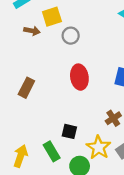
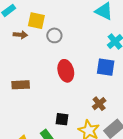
yellow square: (52, 17) -> (36, 21), turned 36
brown rectangle: (26, 88) -> (21, 85), turned 66

